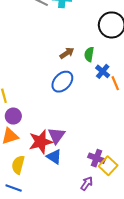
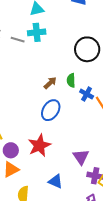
purple triangle: (57, 136) -> (81, 157), moved
red star: (41, 142) -> (39, 145), moved

